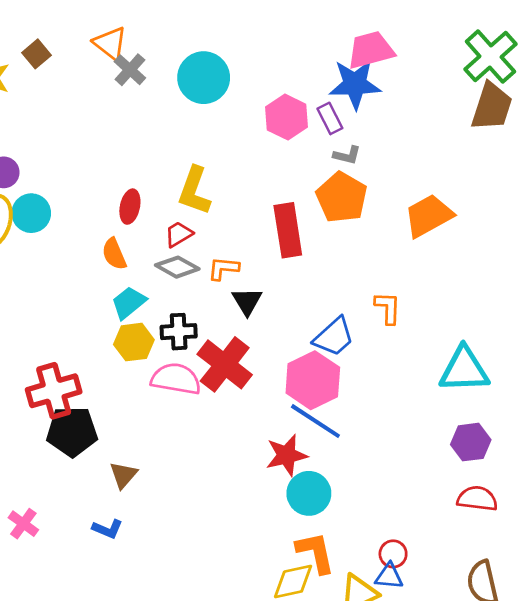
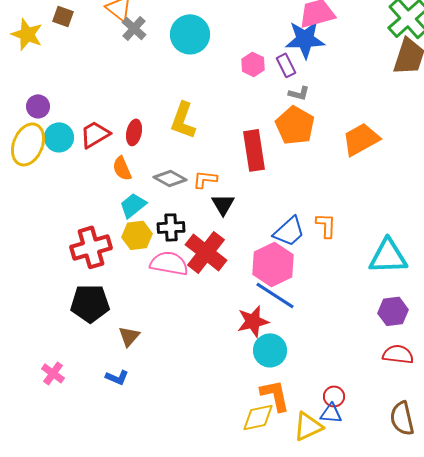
brown square: (37, 54) -> (63, 16), turned -30
pink hexagon: (286, 117) -> (253, 64), size x0.7
red trapezoid: (179, 234) -> (95, 134), moved, size x1.4
orange L-shape: (388, 308) -> (326, 225), moved
red cross: (54, 391) -> (91, 247), moved

